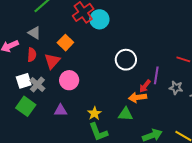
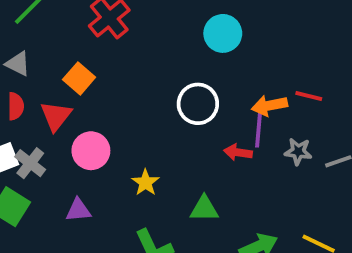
cyan circle: (99, 19) -> (223, 33), moved
red arrow: (145, 86) -> (238, 152), turned 64
orange arrow: (138, 97) -> (269, 106), moved
yellow star: (94, 113) -> (145, 183), moved

